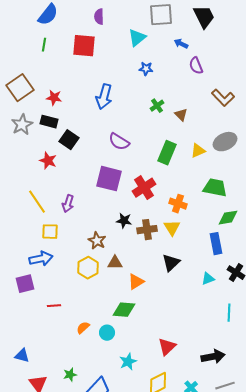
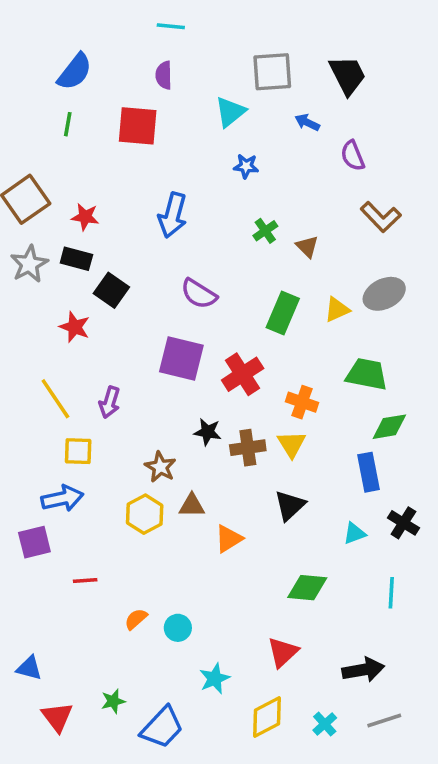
purple semicircle: (196, 66) -> (353, 156), moved
green diamond: (124, 310) -> (307, 588), moved

